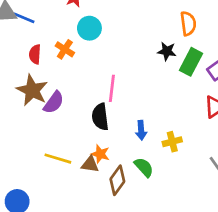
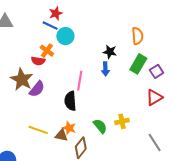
blue line: (24, 18) -> (50, 26), moved
black star: (167, 51) -> (110, 52), moved
red semicircle: (35, 54) -> (38, 61), moved, turned -88
blue arrow: (141, 130) -> (105, 69), moved
green semicircle: (144, 167) -> (100, 126), moved

